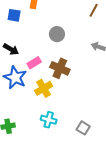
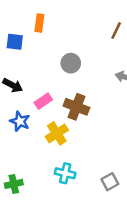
blue star: (15, 78) -> (20, 121), size x0.7
gray square: (83, 128) -> (110, 182), turned 32

